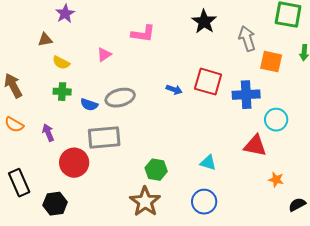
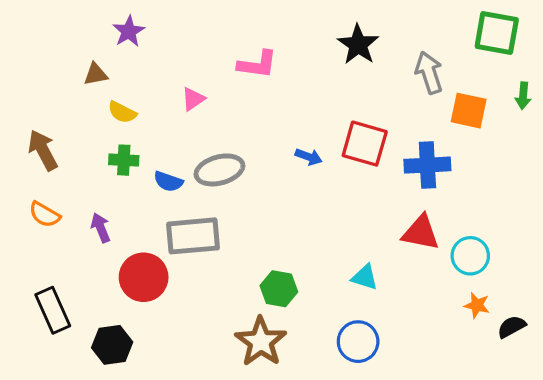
cyan circle: (276, 120) -> (470, 256), moved
red triangle: (255, 146) -> (421, 233), moved
black semicircle: (297, 205) -> (512, 327), moved

